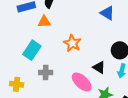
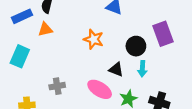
orange star: (72, 43) -> (94, 39), moved
cyan rectangle: (32, 50) -> (20, 56), moved

